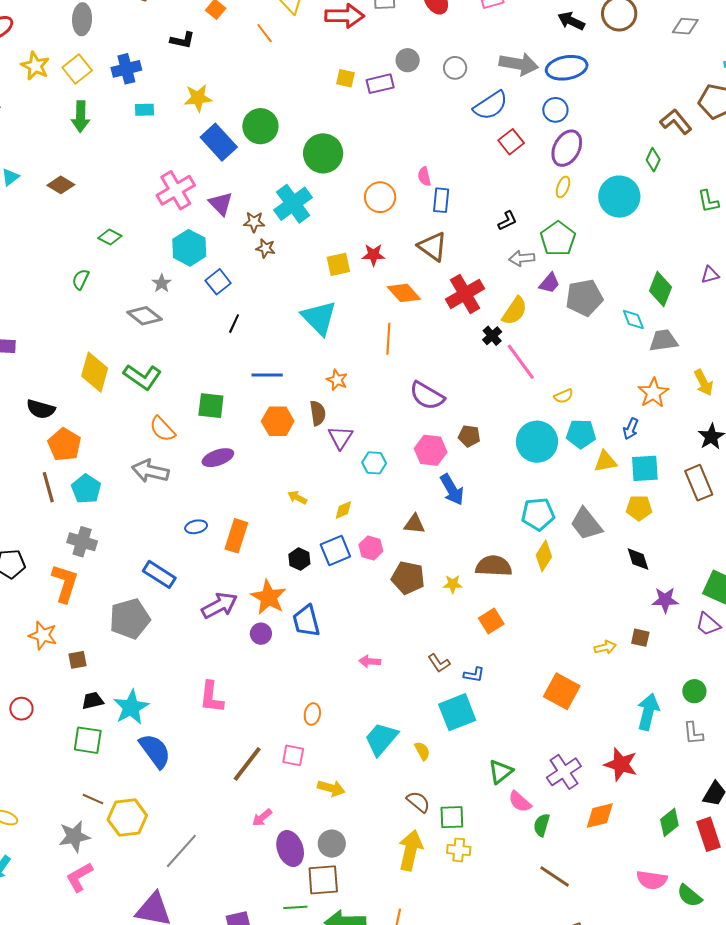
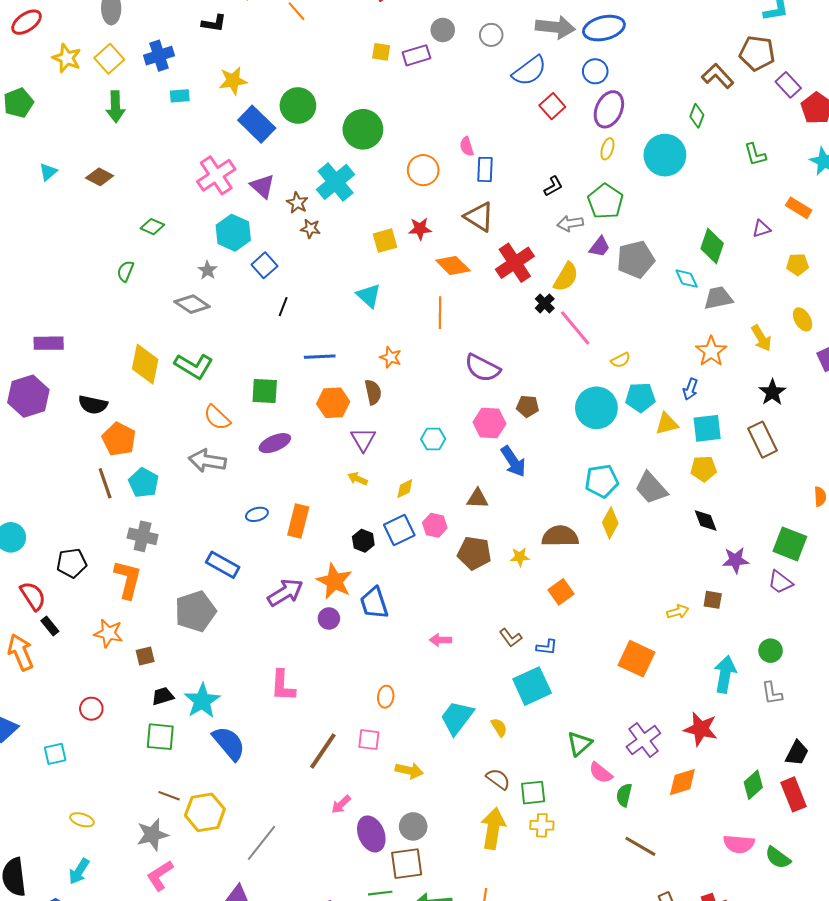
brown star: (254, 222) -> (297, 203), turned 30
cyan triangle: (319, 318) -> (369, 296), size x0.7
purple triangle: (340, 437) -> (363, 439), moved

